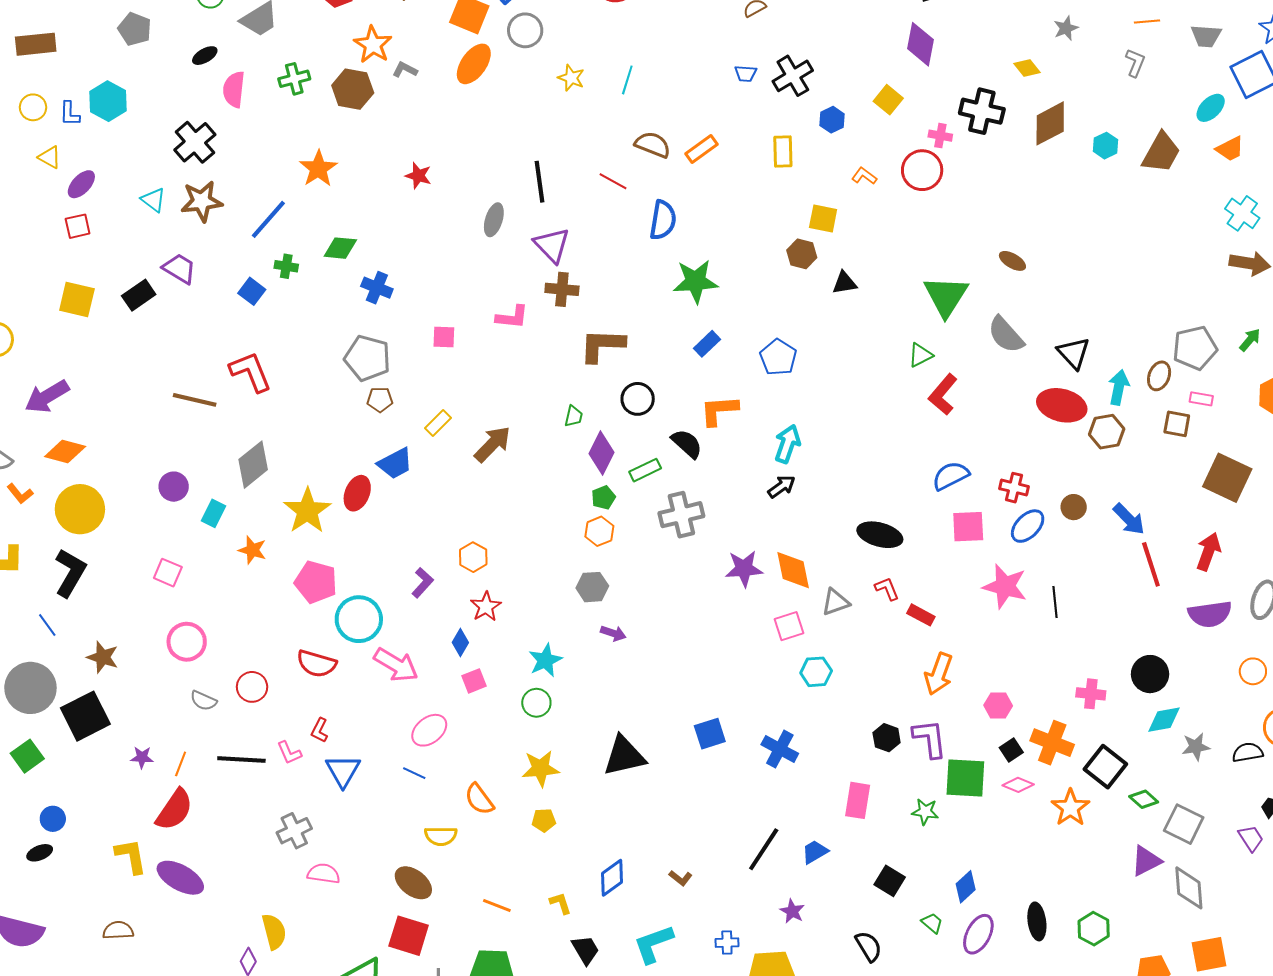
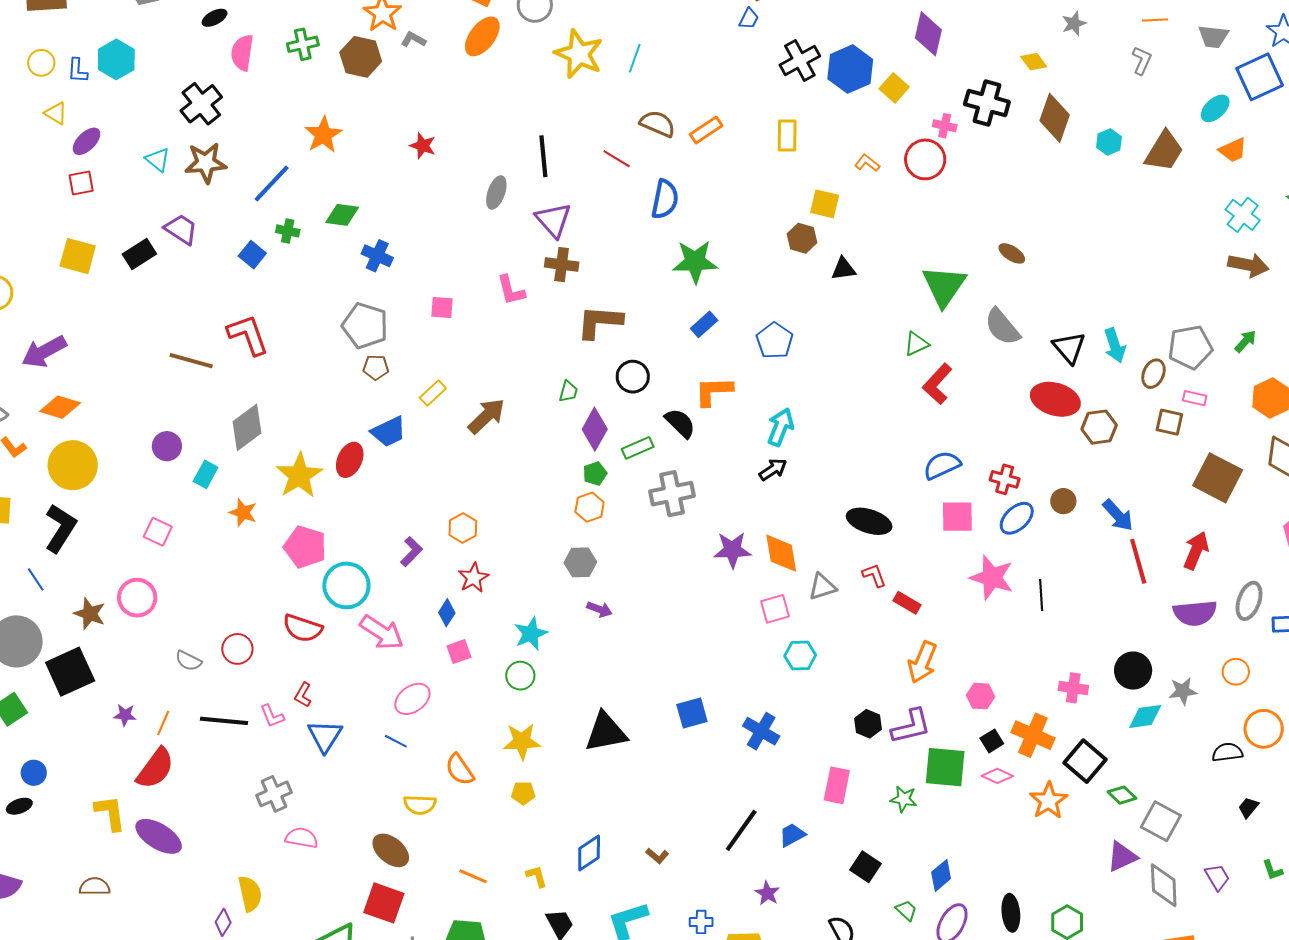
blue trapezoid: (746, 74) -> (749, 19), moved, turned -70
yellow star: (571, 78) -> (579, 54), size x1.8
blue hexagon: (832, 120) -> (850, 69), moved, size x1.8
brown diamond: (1050, 123) -> (1055, 118), turned -45
pink L-shape: (512, 317) -> (511, 290), turned 68
cyan arrow: (1119, 387) -> (1115, 345), moved, turned 148
pink circle: (187, 642) -> (137, 598), moved
purple L-shape: (930, 739) -> (911, 726), turned 81
gray star: (1196, 747) -> (1183, 691), moved
purple trapezoid: (1251, 838) -> (1217, 877), moved

